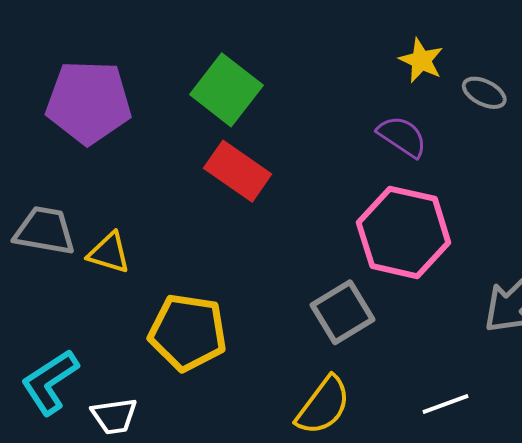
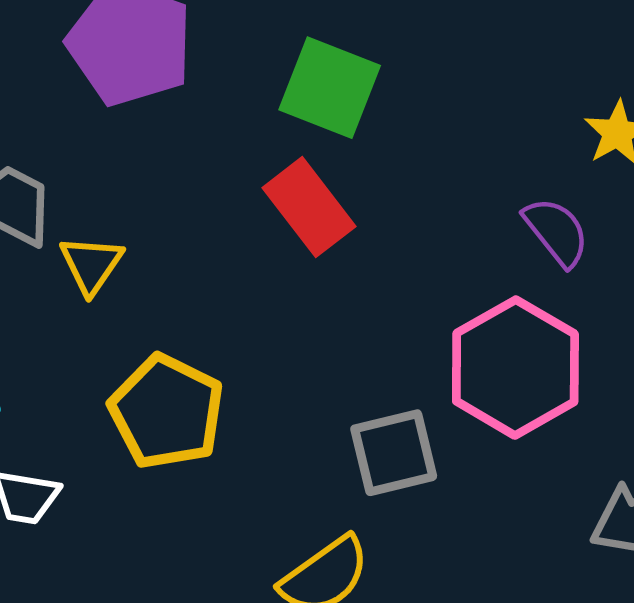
green square: (226, 90) -> (330, 88), turned -34
yellow triangle: (109, 253) -> (91, 265), turned 30

